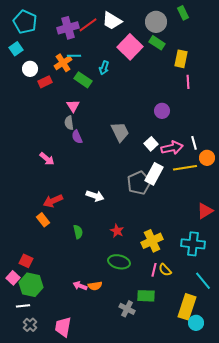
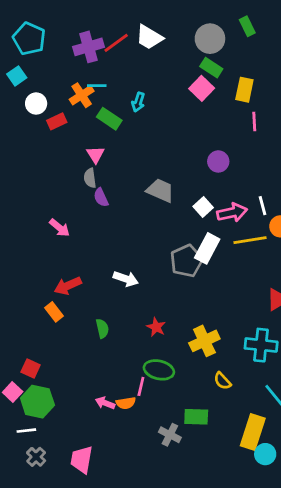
pink square: (130, 47) -> (202, 88), moved, size x0.7
gray trapezoid: (120, 132) -> (160, 190), turned -40
pink line: (154, 270) -> (141, 386), moved

